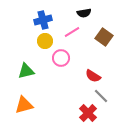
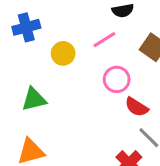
blue cross: (43, 20) -> (26, 27), moved
pink circle: (61, 58) -> (117, 79), moved

